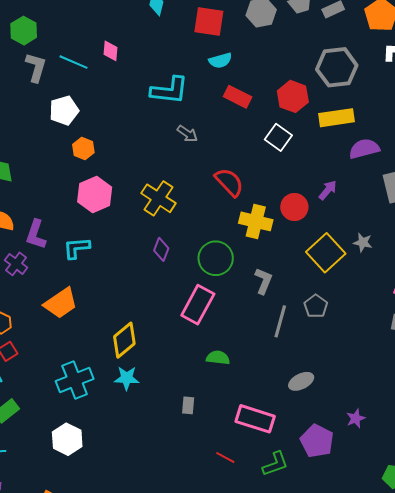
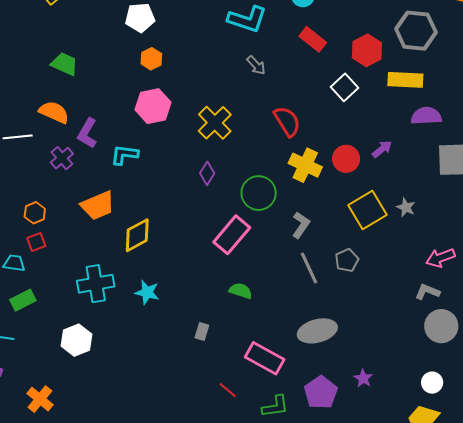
gray line: (280, 321) -> (309, 268), turned -52
yellow diamond: (124, 340) -> (137, 235), moved
gray ellipse: (301, 381) -> (317, 331), size x1.5
purple star: (356, 418) -> (363, 378), turned -30

